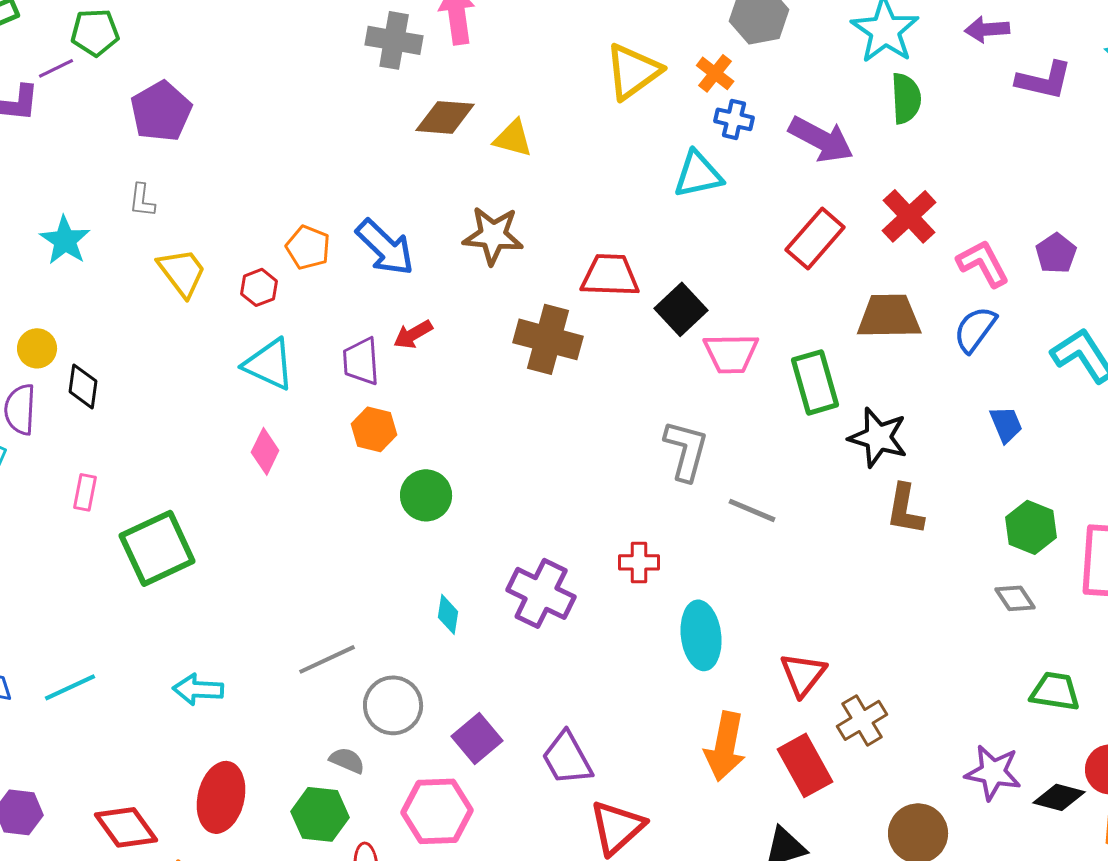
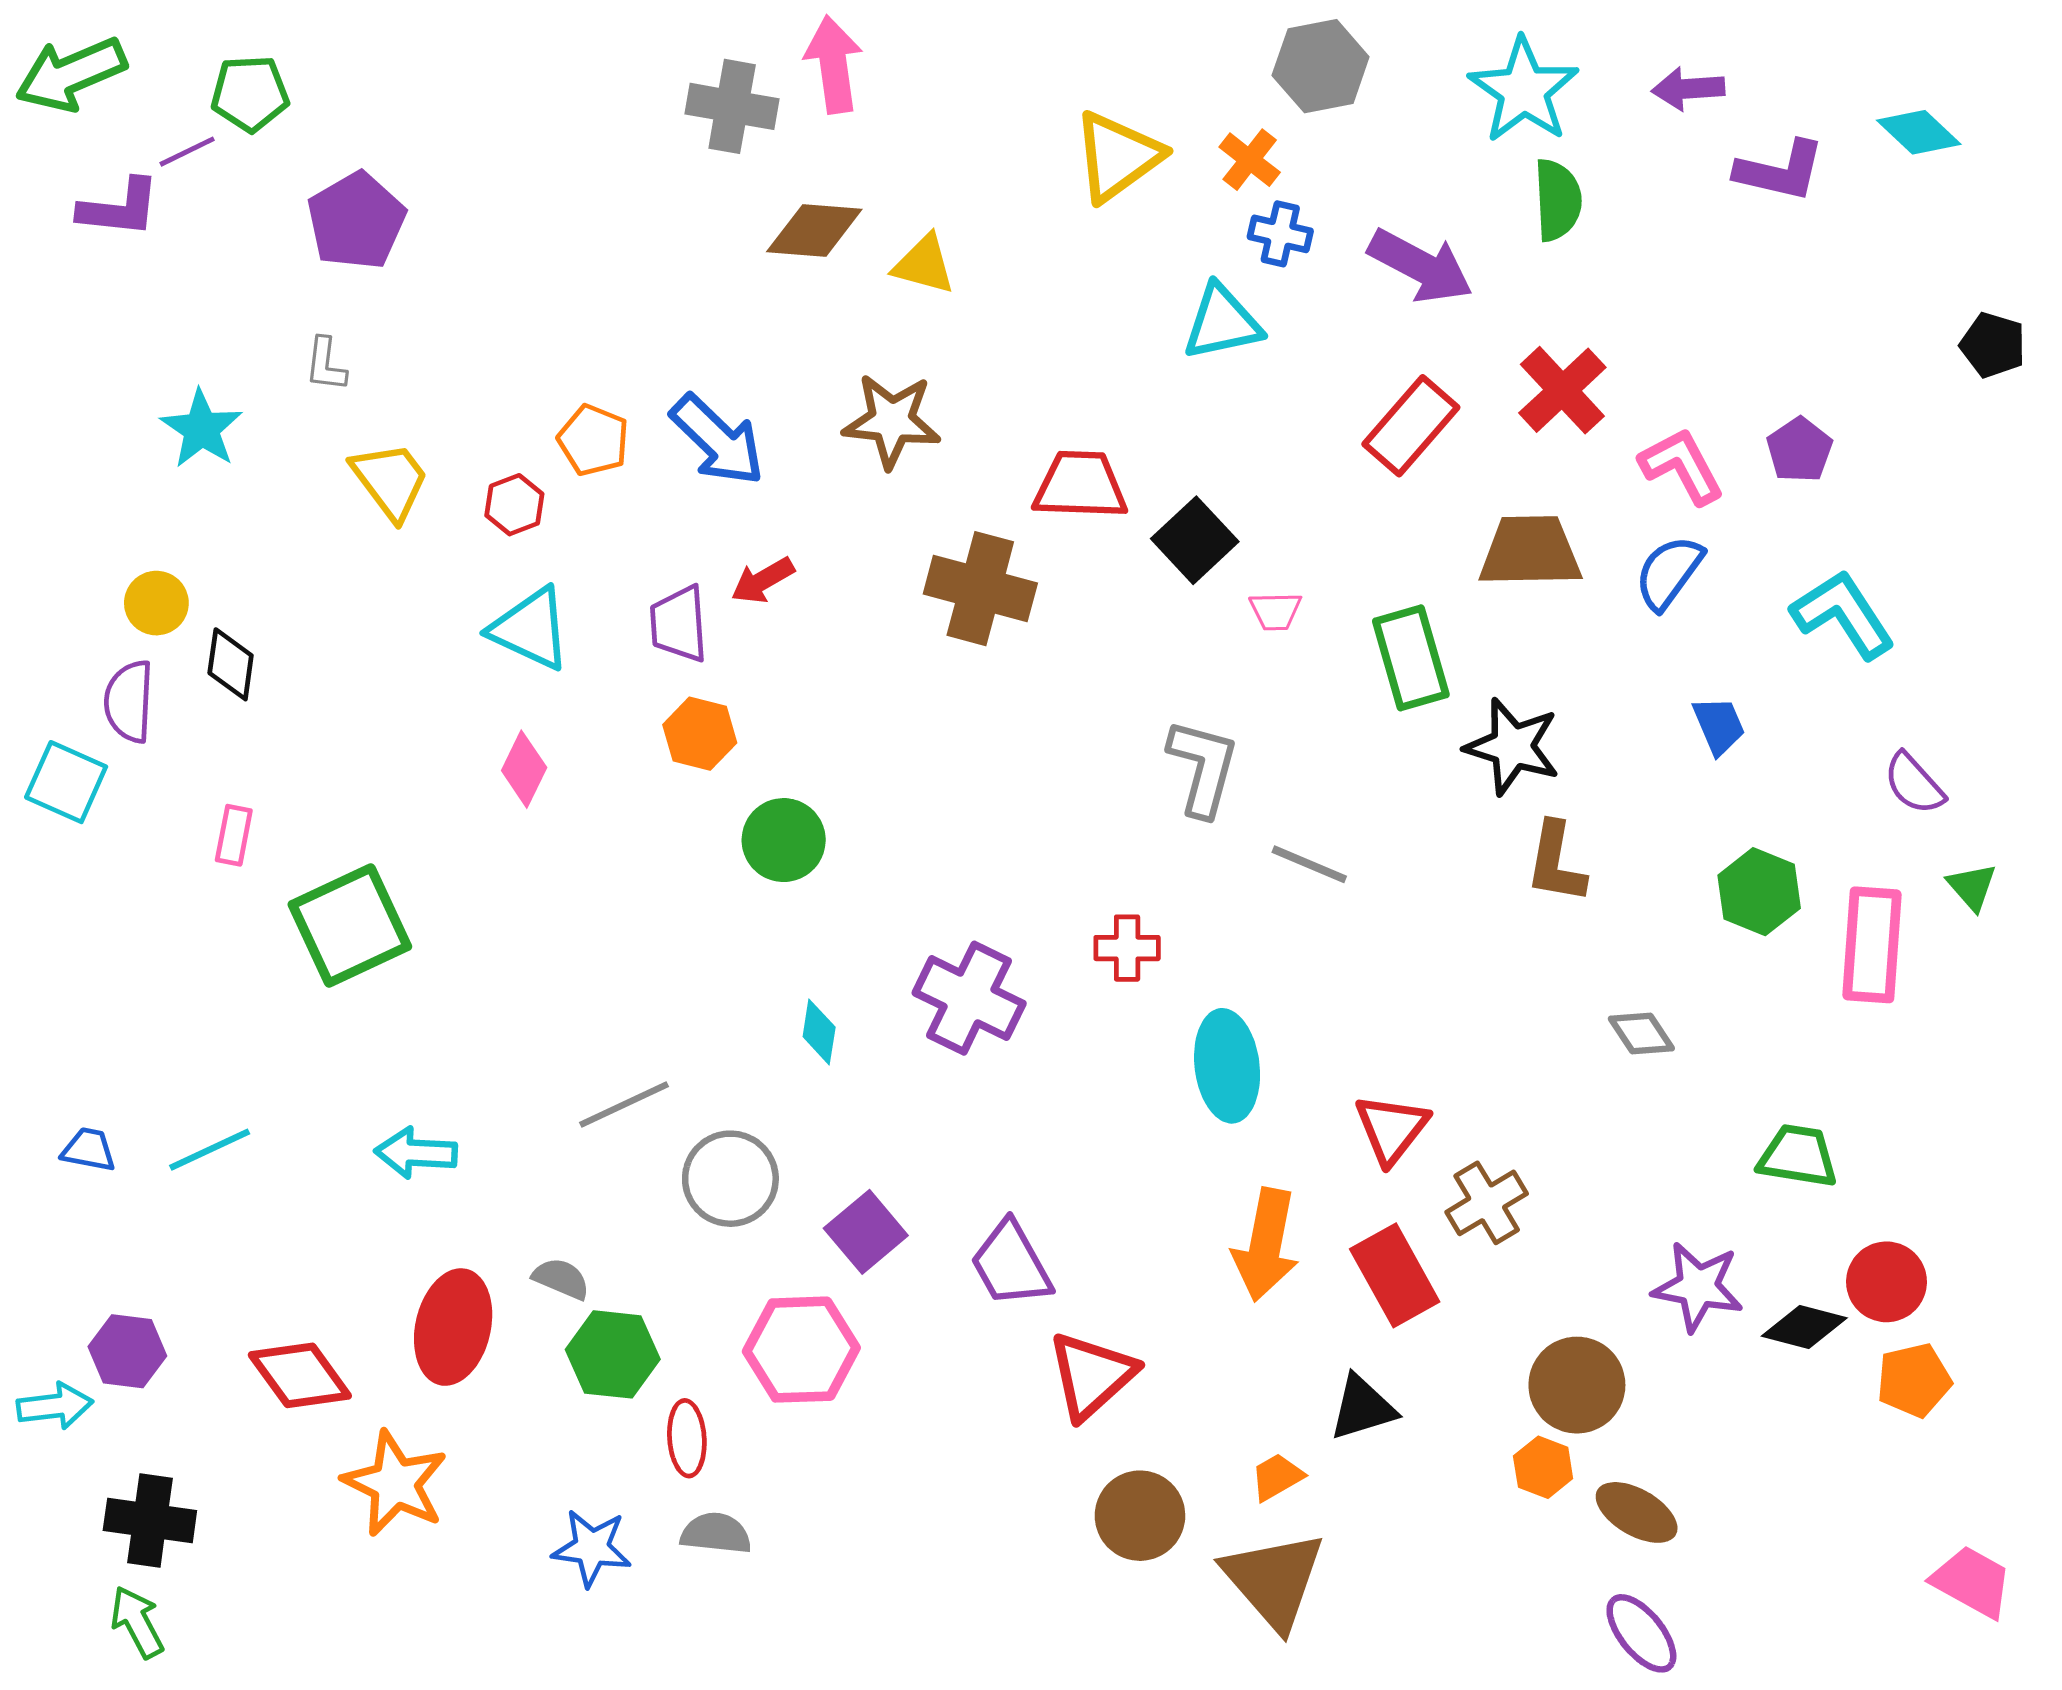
pink trapezoid: (731, 353) -> (1275, 611), size x0.6
gray diamond: (1015, 598) -> (1641, 1034), moved
gray semicircle: (347, 760) -> (561, 1279), moved

